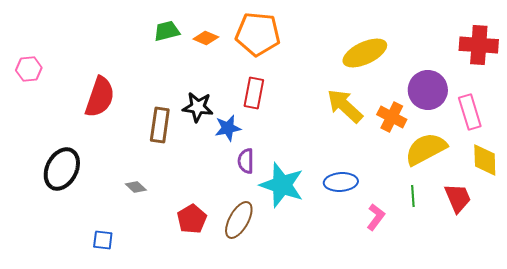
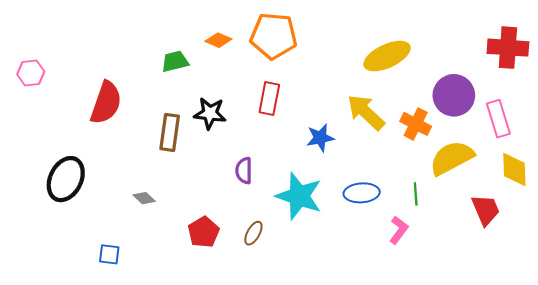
green trapezoid: (167, 31) -> (175, 61), moved
blue star: (228, 128) -> (320, 138), moved
purple semicircle: (246, 161) -> (244, 171), moved
green line: (413, 196) -> (416, 194), moved
brown ellipse: (239, 220) -> (253, 233), size x0.6

